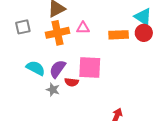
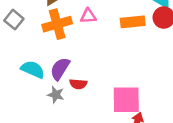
gray square: (23, 27) -> (14, 20), turned -35
pink square: (90, 68) -> (126, 100), moved

